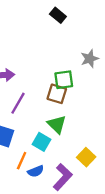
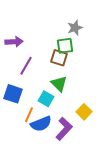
gray star: (90, 59) -> (75, 28), moved
blue semicircle: (36, 171) -> (41, 124), size x1.5

